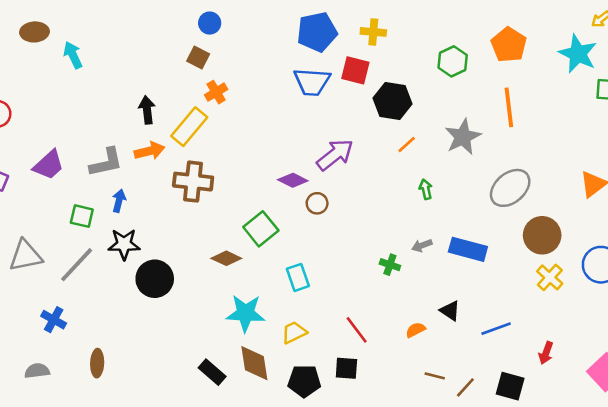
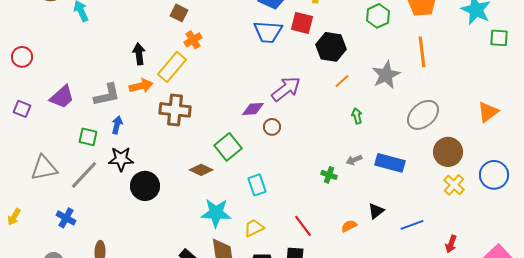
purple diamond: (293, 180) -> (253, 109), turned -30
black triangle: (450, 311) -> (376, 211), turned 48

